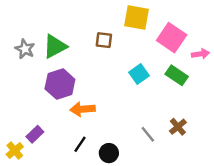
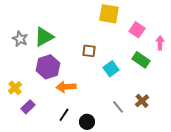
pink square: (172, 38) -> (137, 30), size x0.7
brown square: (104, 40) -> (89, 51), moved
pink arrow: (200, 54) -> (160, 43), turned -80
cyan square: (139, 74) -> (111, 69), moved
yellow cross: (15, 151) -> (15, 88), moved

